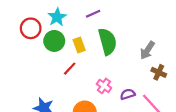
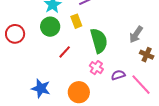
red circle: (31, 28) -> (15, 34), moved
green semicircle: (107, 41) -> (99, 41), moved
yellow rectangle: (79, 45) -> (76, 21), moved

